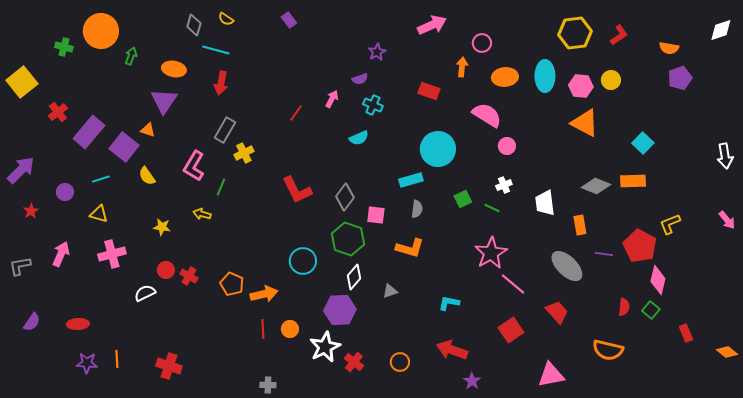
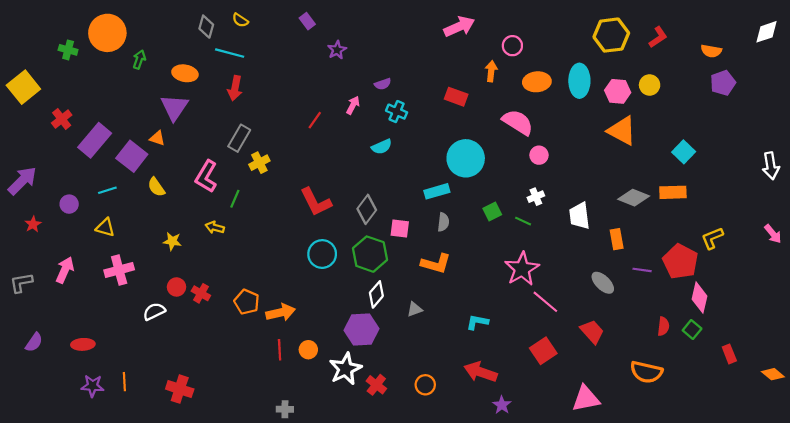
purple star: (377, 52) -> (337, 50), moved
cyan circle: (303, 261) -> (322, 254), moved
gray ellipse: (567, 266) -> (603, 283), size x0.7

